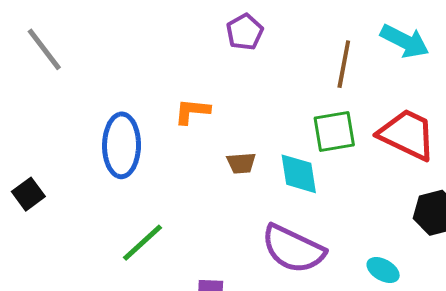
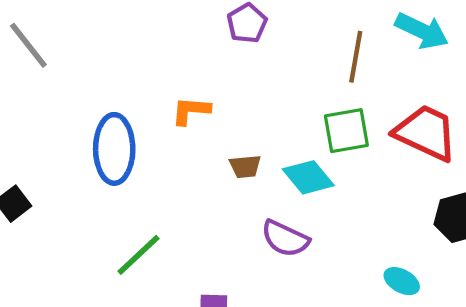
cyan diamond: (299, 174) -> (308, 177), turned -30
purple semicircle: (293, 249) -> (285, 239), moved, size x0.7

